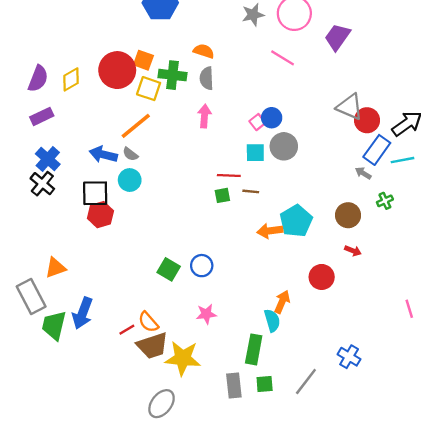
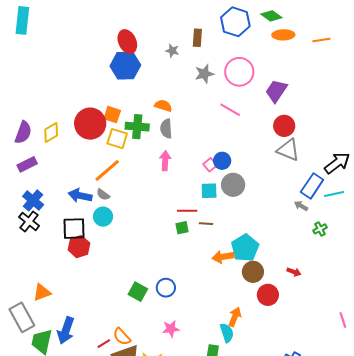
red circle: (367, 120) -> (284, 126), moved
brown circle: (348, 215) -> (253, 272), moved

